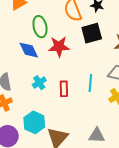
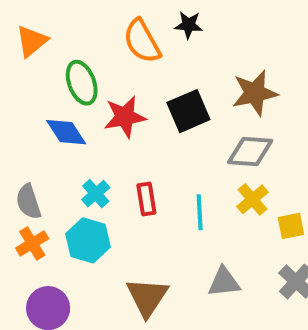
black square: (92, 33) -> (188, 111), moved
cyan line: (90, 83) -> (200, 212), moved
cyan hexagon: (34, 122) -> (88, 240), moved

